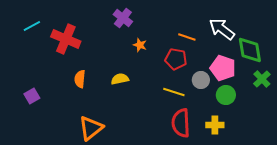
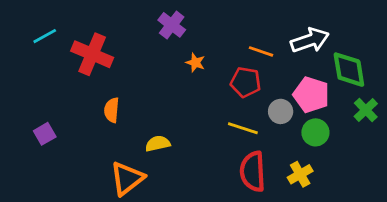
white arrow: (222, 29) -> (310, 40), turned 124
yellow semicircle: (120, 79) -> (158, 144), moved
yellow cross: (215, 125) -> (300, 174), turned -30

